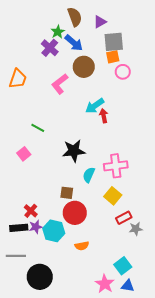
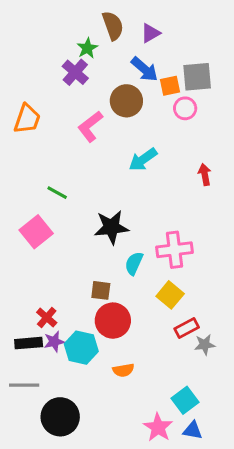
gray square: (114, 42) -> (197, 77), moved
blue arrow: (74, 43) -> (144, 69), moved
red arrow: (104, 116) -> (205, 175), moved
pink square: (24, 154) -> (36, 232), size x1.5

